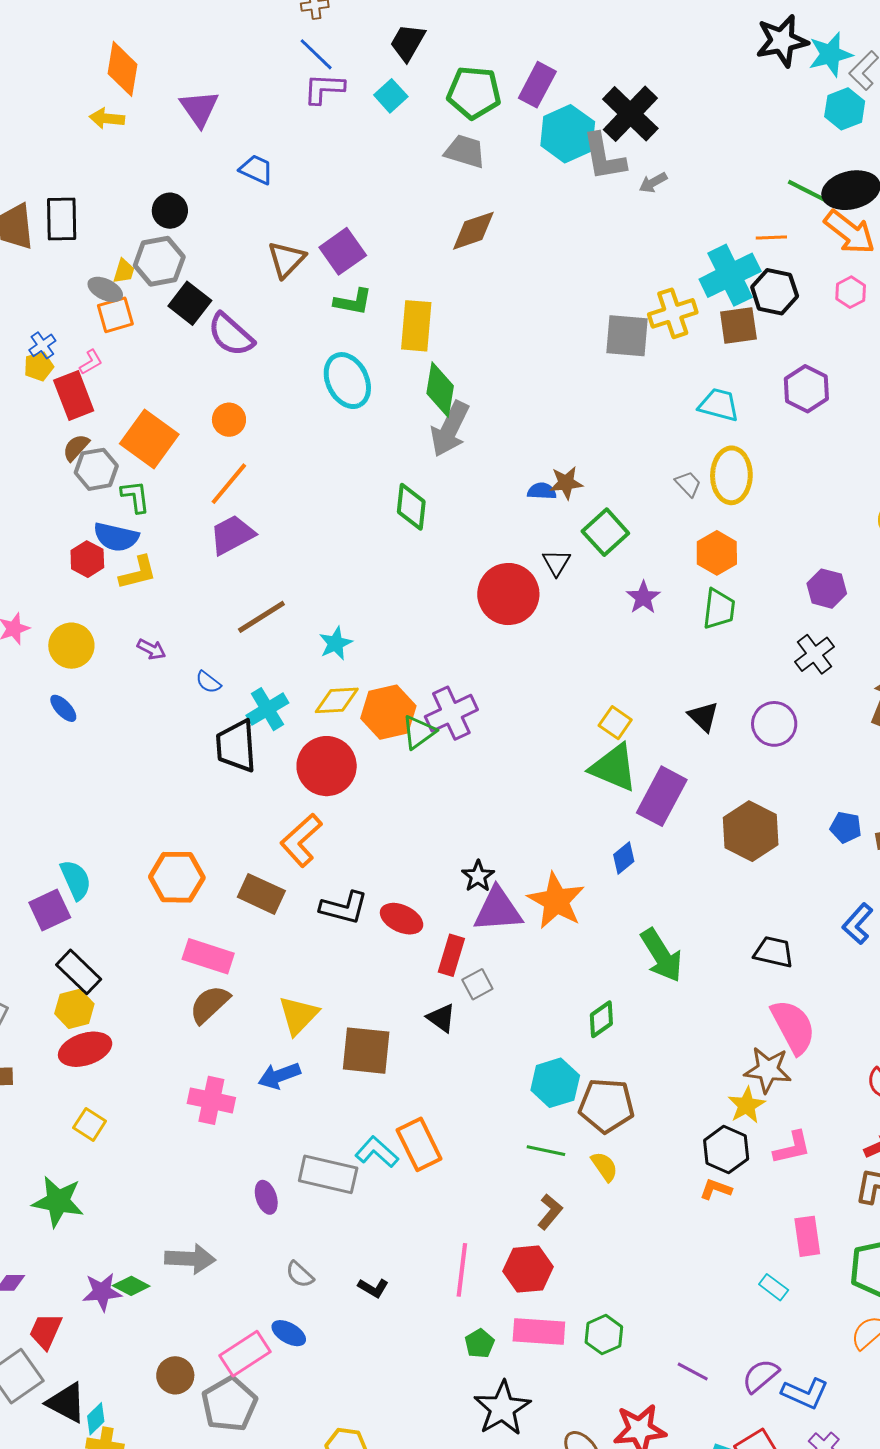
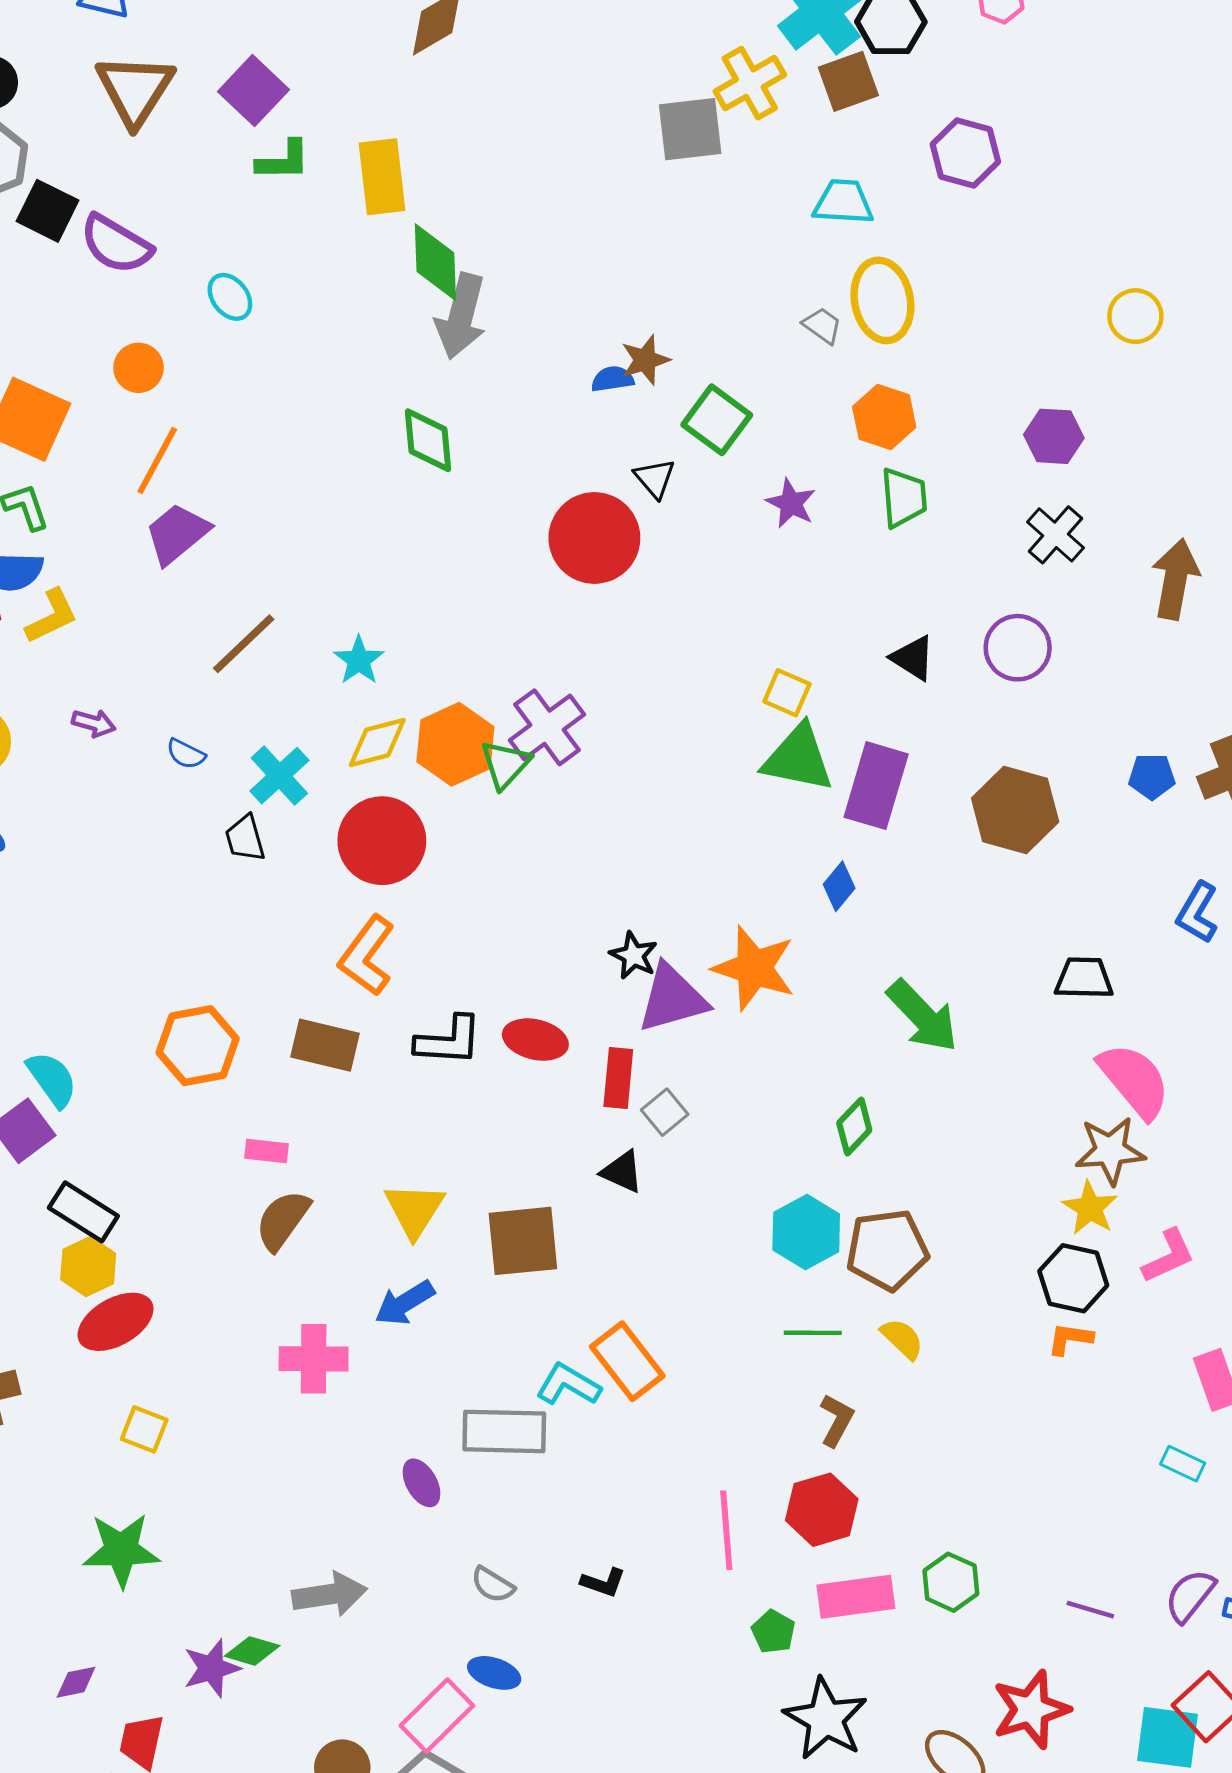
brown triangle: (286, 259) -> (135, 90), moved, size x1.4
cyan ellipse: (347, 381) -> (230, 297), moved, size x0.6
black trapezoid: (236, 746) -> (245, 838), size x0.6
pink rectangle: (208, 956) -> (266, 1151), size x0.6

